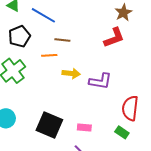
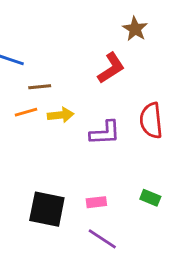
brown star: (123, 13) -> (135, 29), moved
yellow arrow: (71, 73) -> (61, 115), moved
red semicircle: (130, 108) -> (151, 121), moved

